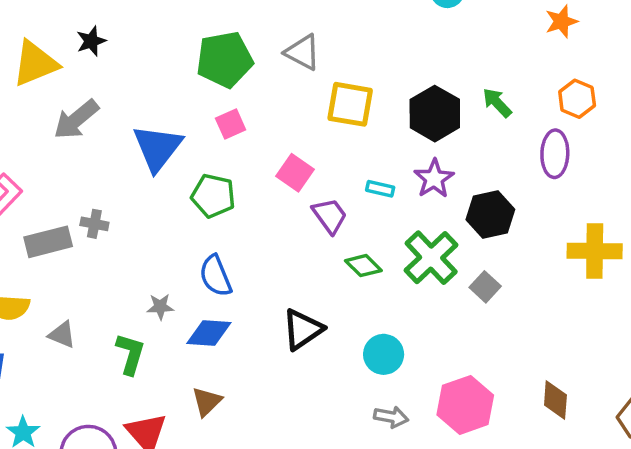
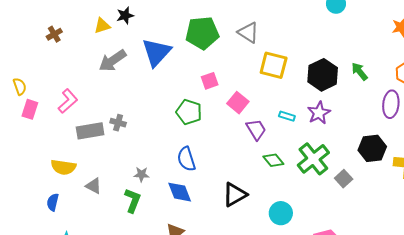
yellow triangle: (35, 63) -> (102, 26), moved, size x0.6
pink square: (231, 124) -> (210, 81), moved
blue triangle: (157, 148) -> (156, 52), moved
black hexagon: (490, 214) -> (372, 148), moved
gray star: (160, 307) -> (141, 174), moved
blue diamond: (209, 333) -> (180, 192), turned 60

